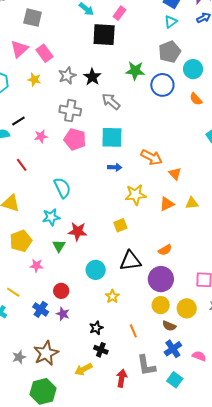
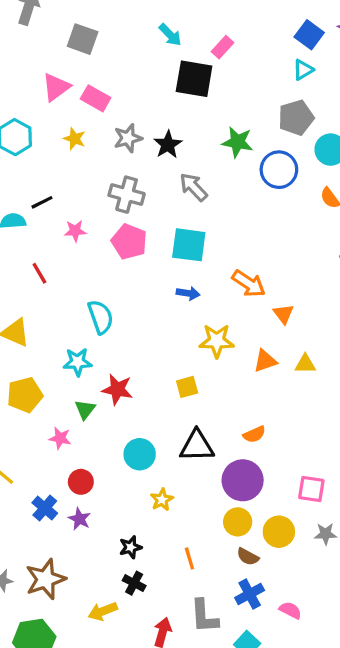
pink rectangle: (45, 53) -> (96, 98), turned -30
pink star: (36, 266) -> (60, 438), moved

